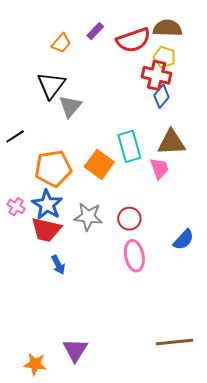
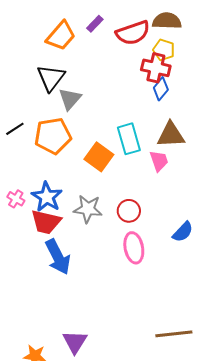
orange trapezoid: (61, 43) -> (61, 36), size x1.5
orange pentagon: (53, 168) -> (53, 136), moved
blue arrow: (58, 265) -> (58, 257), size x1.8

